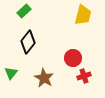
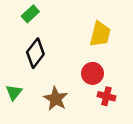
yellow trapezoid: (83, 15) -> (100, 34), moved
red cross: (84, 76) -> (106, 96), turned 32

